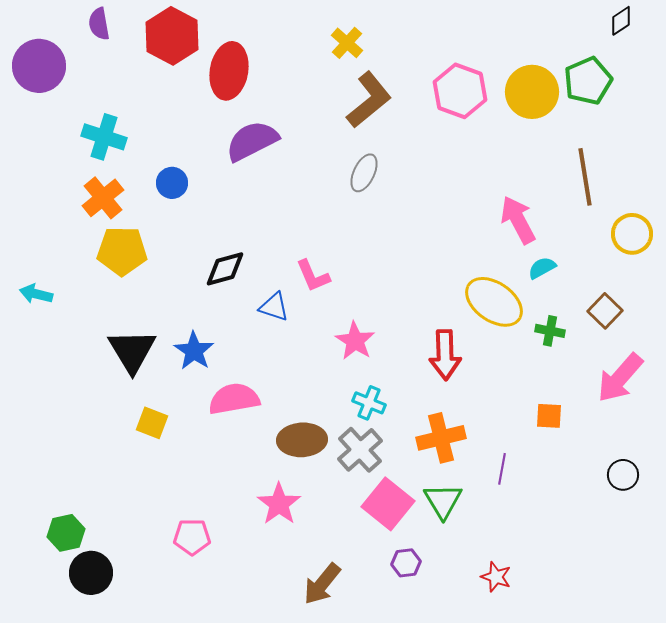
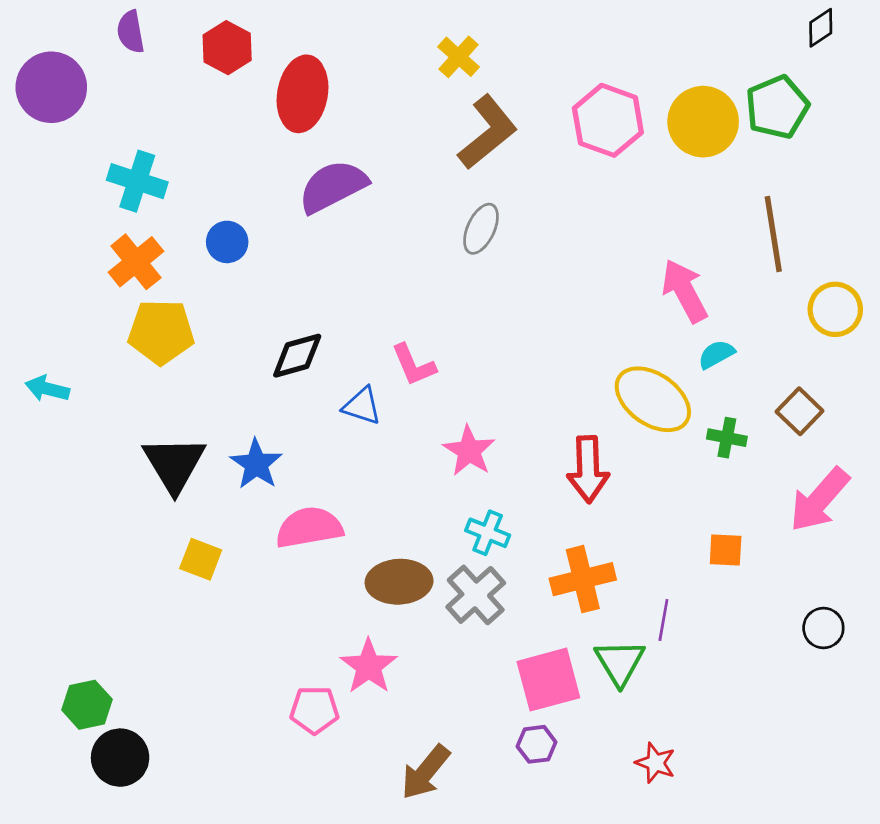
red hexagon: (172, 36) -> (227, 48), size x0.7
green triangle: (443, 501) -> (620, 662), moved
pink square: (388, 504) -> (548, 680), moved, turned 36
pink pentagon: (192, 537) -> (314, 710), moved

